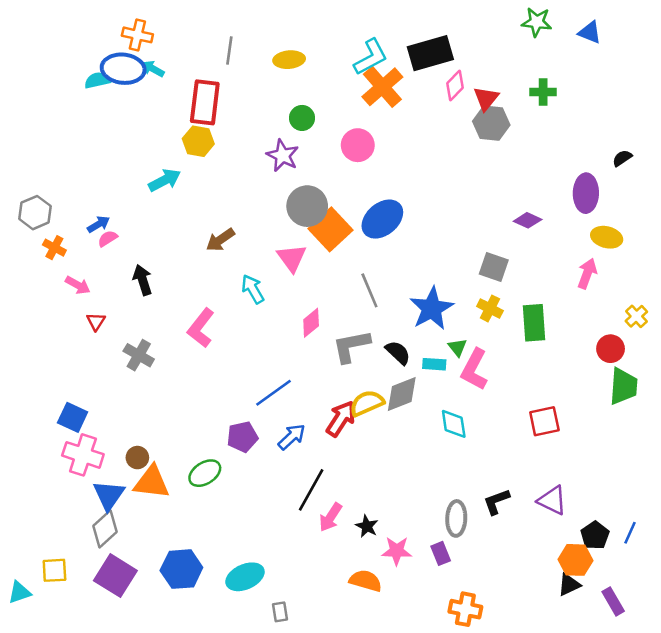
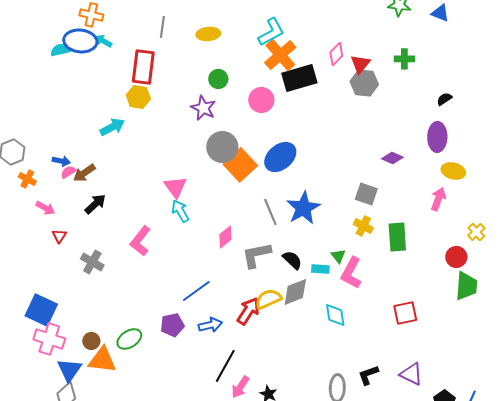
black rectangle: (430, 53) -> (299, 78), moved
black semicircle: (622, 158) -> (444, 99), moved
blue arrow: (99, 224) -> (61, 161), turned 42
brown arrow: (220, 240) -> (84, 173), moved
pink triangle: (292, 258) -> (175, 187), moved
black arrow: (143, 280) -> (95, 204), turned 65
blue star: (432, 308) -> (303, 208), moved
blue square: (73, 417) -> (41, 310), size x1.4
blue arrow: (292, 437) -> (210, 325), turned 30
green ellipse: (205, 473) -> (129, 339), moved

